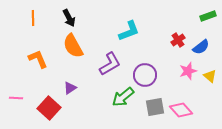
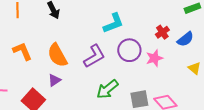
orange semicircle: (73, 46) -> (57, 55), moved
pink star: (188, 71) -> (154, 58), moved
purple circle: (145, 75) -> (129, 50), moved

